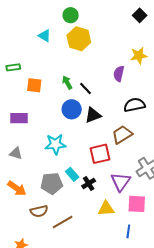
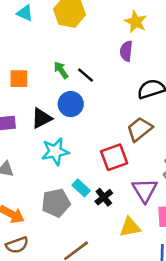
yellow star: (139, 56) -> (136, 22), moved, turned -30
black triangle: (93, 115) -> (42, 118), moved
brown semicircle: (39, 211) -> (17, 245), moved

